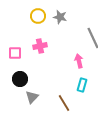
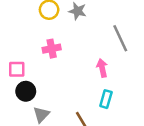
pink square: (15, 53) -> (17, 69), moved

